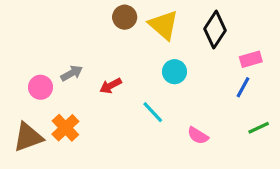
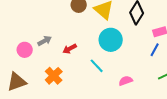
cyan circle: (174, 72) -> (111, 40), size x1.5
orange cross: (65, 128) -> (54, 76), moved
pink semicircle: (198, 136) -> (126, 81), turned 128

